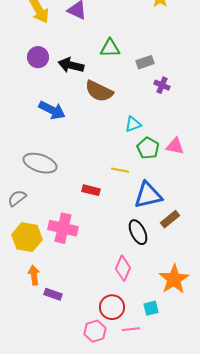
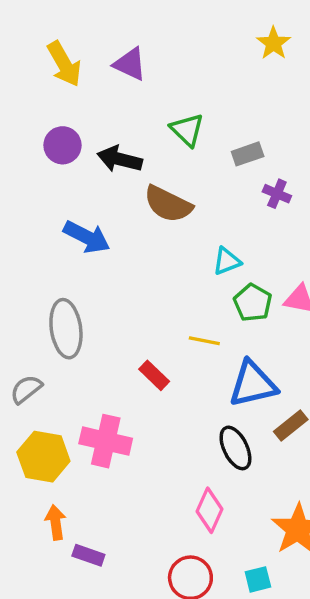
green triangle: (110, 48) -> (187, 130), turned 45
gray ellipse: (40, 163) -> (66, 329), turned 64
red rectangle: (91, 190) -> (154, 375), turned 30

